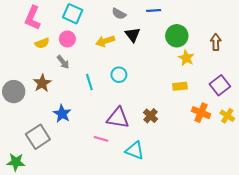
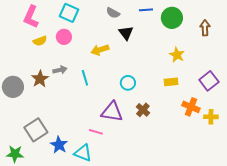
green circle: (177, 36) -> (172, 18), moved
yellow arrow: (105, 41) -> (100, 50), moved
brown arrow: (216, 42) -> (205, 28), moved
gray arrow: (63, 62) -> (60, 70), moved, turned -64
cyan circle: (119, 75) -> (128, 83), moved
blue star: (62, 114) -> (59, 145), moved
yellow cross: (227, 116) -> (211, 117), moved, turned -32
cyan triangle: (135, 150) -> (83, 153), moved

